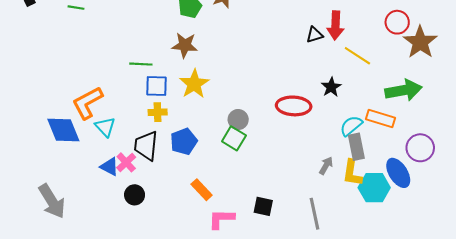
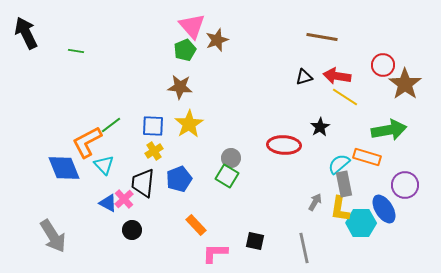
red arrow: (335, 25) -> (337, 76), moved, turned 96
green line: (141, 64) -> (111, 125), moved, turned -40
yellow cross: (158, 112) -> (154, 151), turned -30

